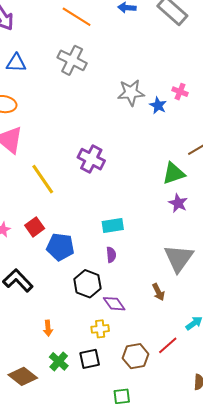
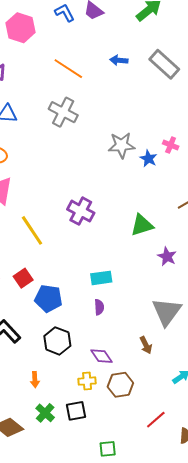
green triangle: (174, 173) -> (142, 225), moved
black hexagon: (87, 284) -> (57, 341), moved
red line: (168, 345) -> (156, 420), moved
brown hexagon: (136, 356) -> (120, 385), moved

